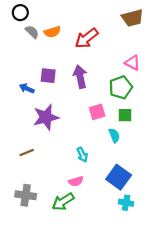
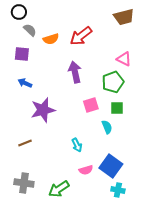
orange semicircle: (52, 32) -> (51, 39), moved
purple square: (48, 76) -> (22, 54), moved
pink semicircle: (76, 181) -> (86, 170), moved

